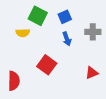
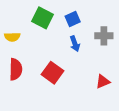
yellow semicircle: (23, 33) -> (12, 37), moved
red semicircle: (14, 81) -> (16, 69), moved

